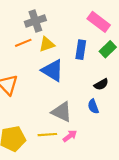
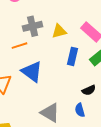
yellow triangle: (47, 44) -> (59, 31), moved
blue triangle: (53, 70) -> (32, 72), moved

